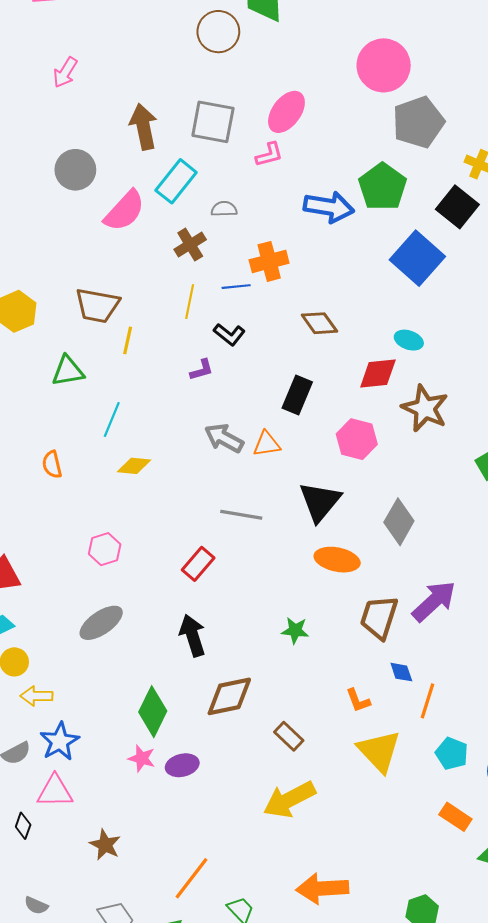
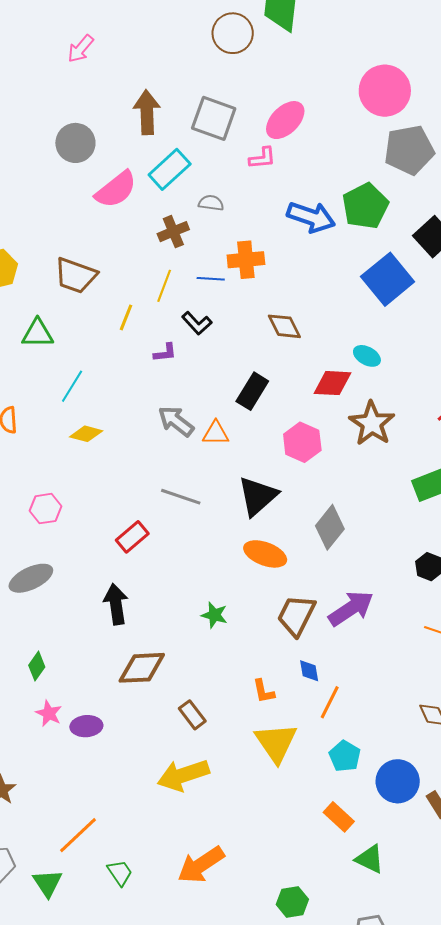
yellow line: (128, 340) -> (126, 317), moved
green diamond: (153, 712) -> (37, 666), moved, size x0.6
orange arrow: (322, 888) -> (201, 865), turned -39

